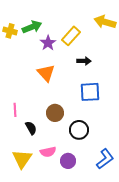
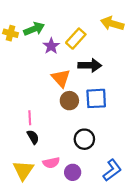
black arrow: (84, 61) -> (90, 65), size x1.5
orange triangle: (46, 73) -> (61, 78), moved
pink line: (15, 110) -> (30, 118), moved
brown circle: (55, 113) -> (69, 101), moved

